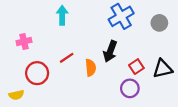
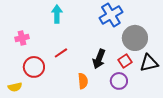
gray circle: (159, 23) -> (135, 38), moved, size x1.6
black arrow: (110, 51) -> (99, 59), moved
orange semicircle: (91, 68) -> (83, 81), moved

